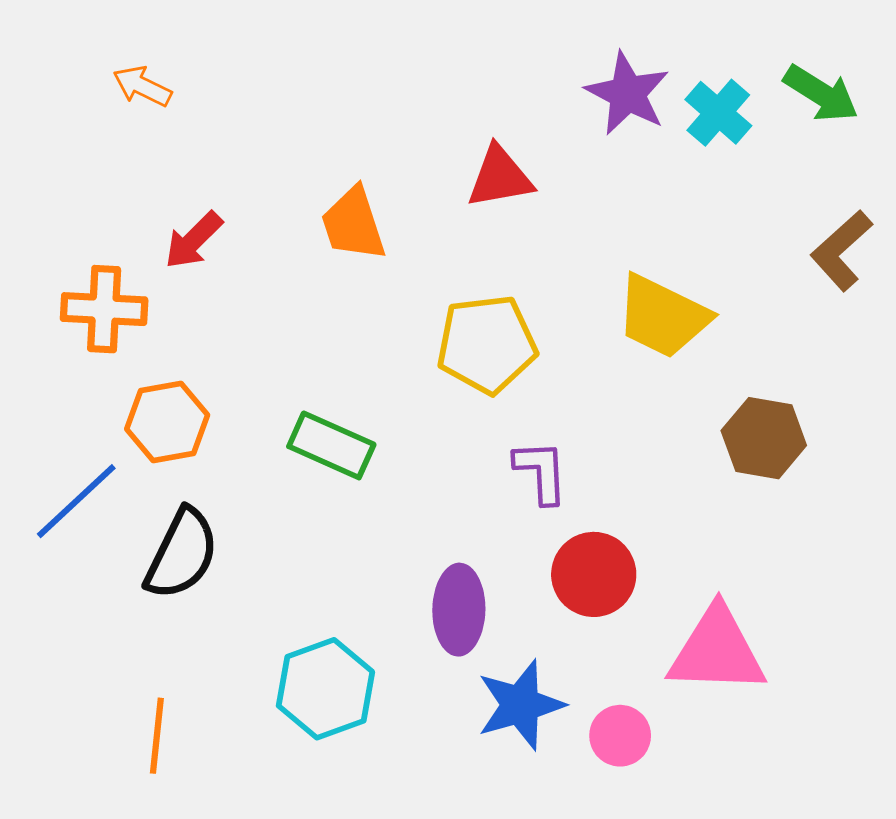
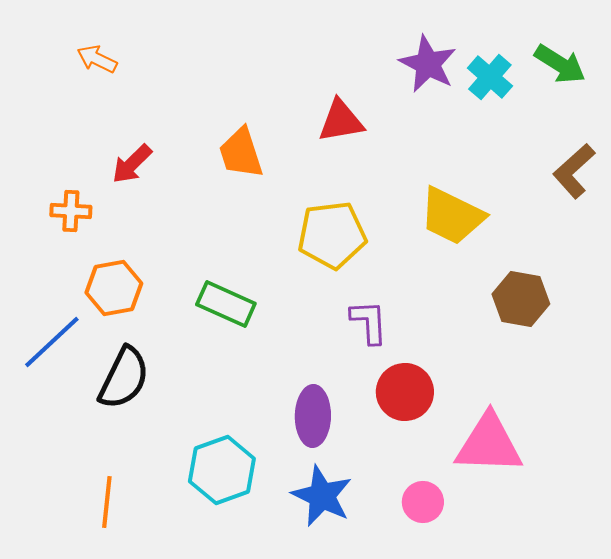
orange cross: (104, 309) -> (71, 211), size x0.7
blue star: (520, 705) -> (322, 496), moved, turned -30

